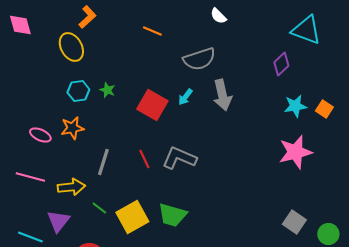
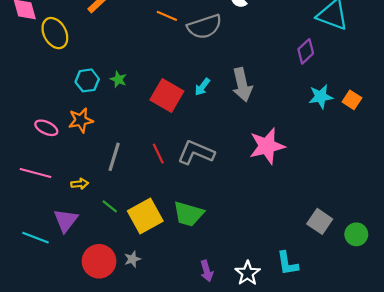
yellow ellipse: (71, 47) -> (55, 33), moved
gray semicircle: (199, 59) -> (205, 27), moved
pink star: (295, 152) -> (267, 146), moved
yellow arrow: (71, 187) -> (80, 184), size x0.6

